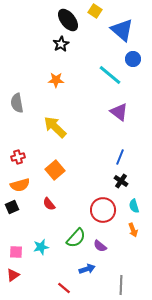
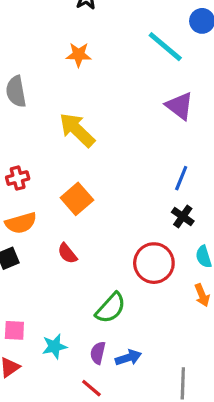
purple semicircle: (100, 246) -> (98, 353), moved, turned 64
cyan star: (41, 247) -> (55, 346), moved

